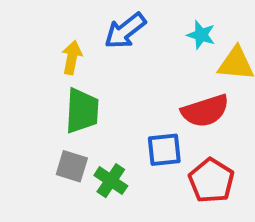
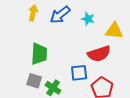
cyan star: (201, 35) -> (88, 19), moved
yellow arrow: (72, 57) -> (33, 13), moved

